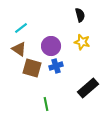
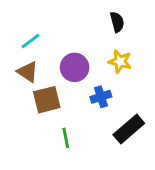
blue cross: (56, 66) -> (101, 97), moved
brown square: (32, 68) -> (47, 100), turned -30
green line: (46, 104) -> (66, 138), moved

